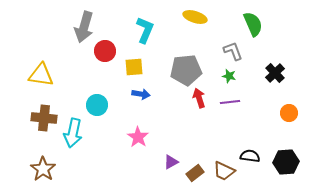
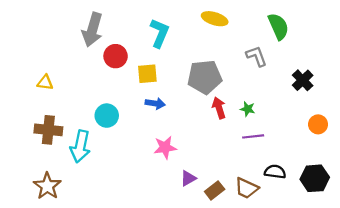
yellow triangle: (41, 75) -> (45, 83), size x0.6
green star: (229, 76) -> (248, 109), moved
purple line: (230, 102) -> (253, 136), moved
pink star: (138, 137) -> (165, 147), moved, turned 30

